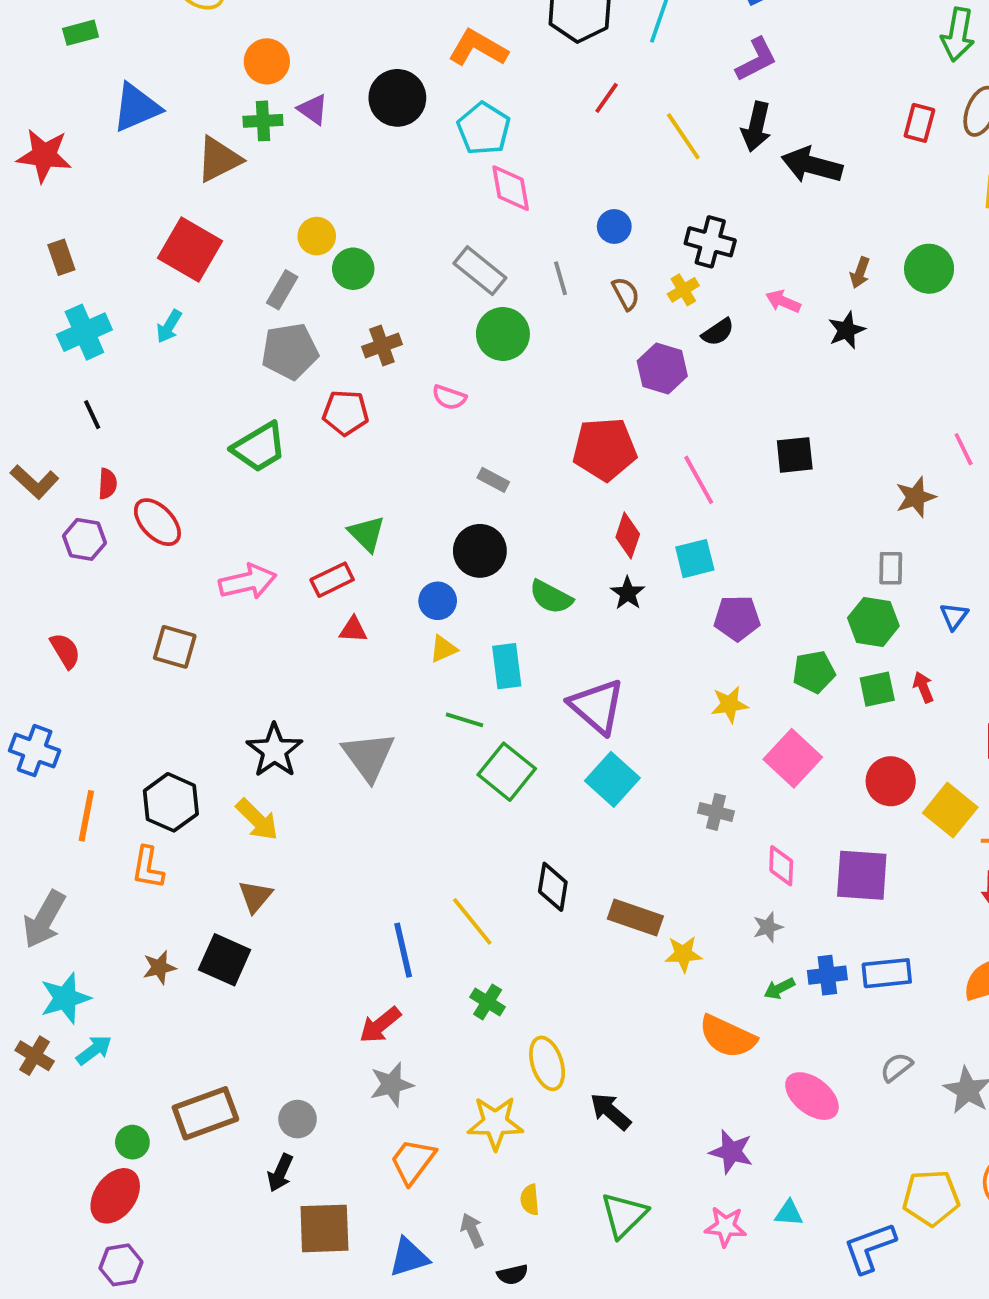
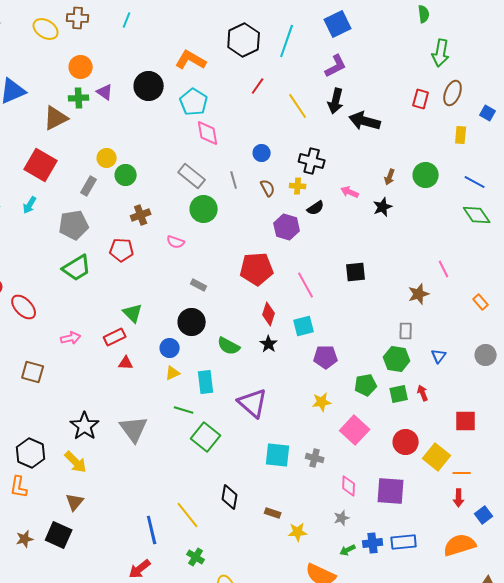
yellow cross: (683, 290) -> (298, 186), turned 35
gray pentagon: (290, 351) -> (74, 225), moved
pink arrow: (248, 582) -> (71, 338), size x0.7
cyan square: (612, 779) -> (278, 455), moved, turned -36
brown rectangle: (635, 918) -> (273, 513), size x0.6

